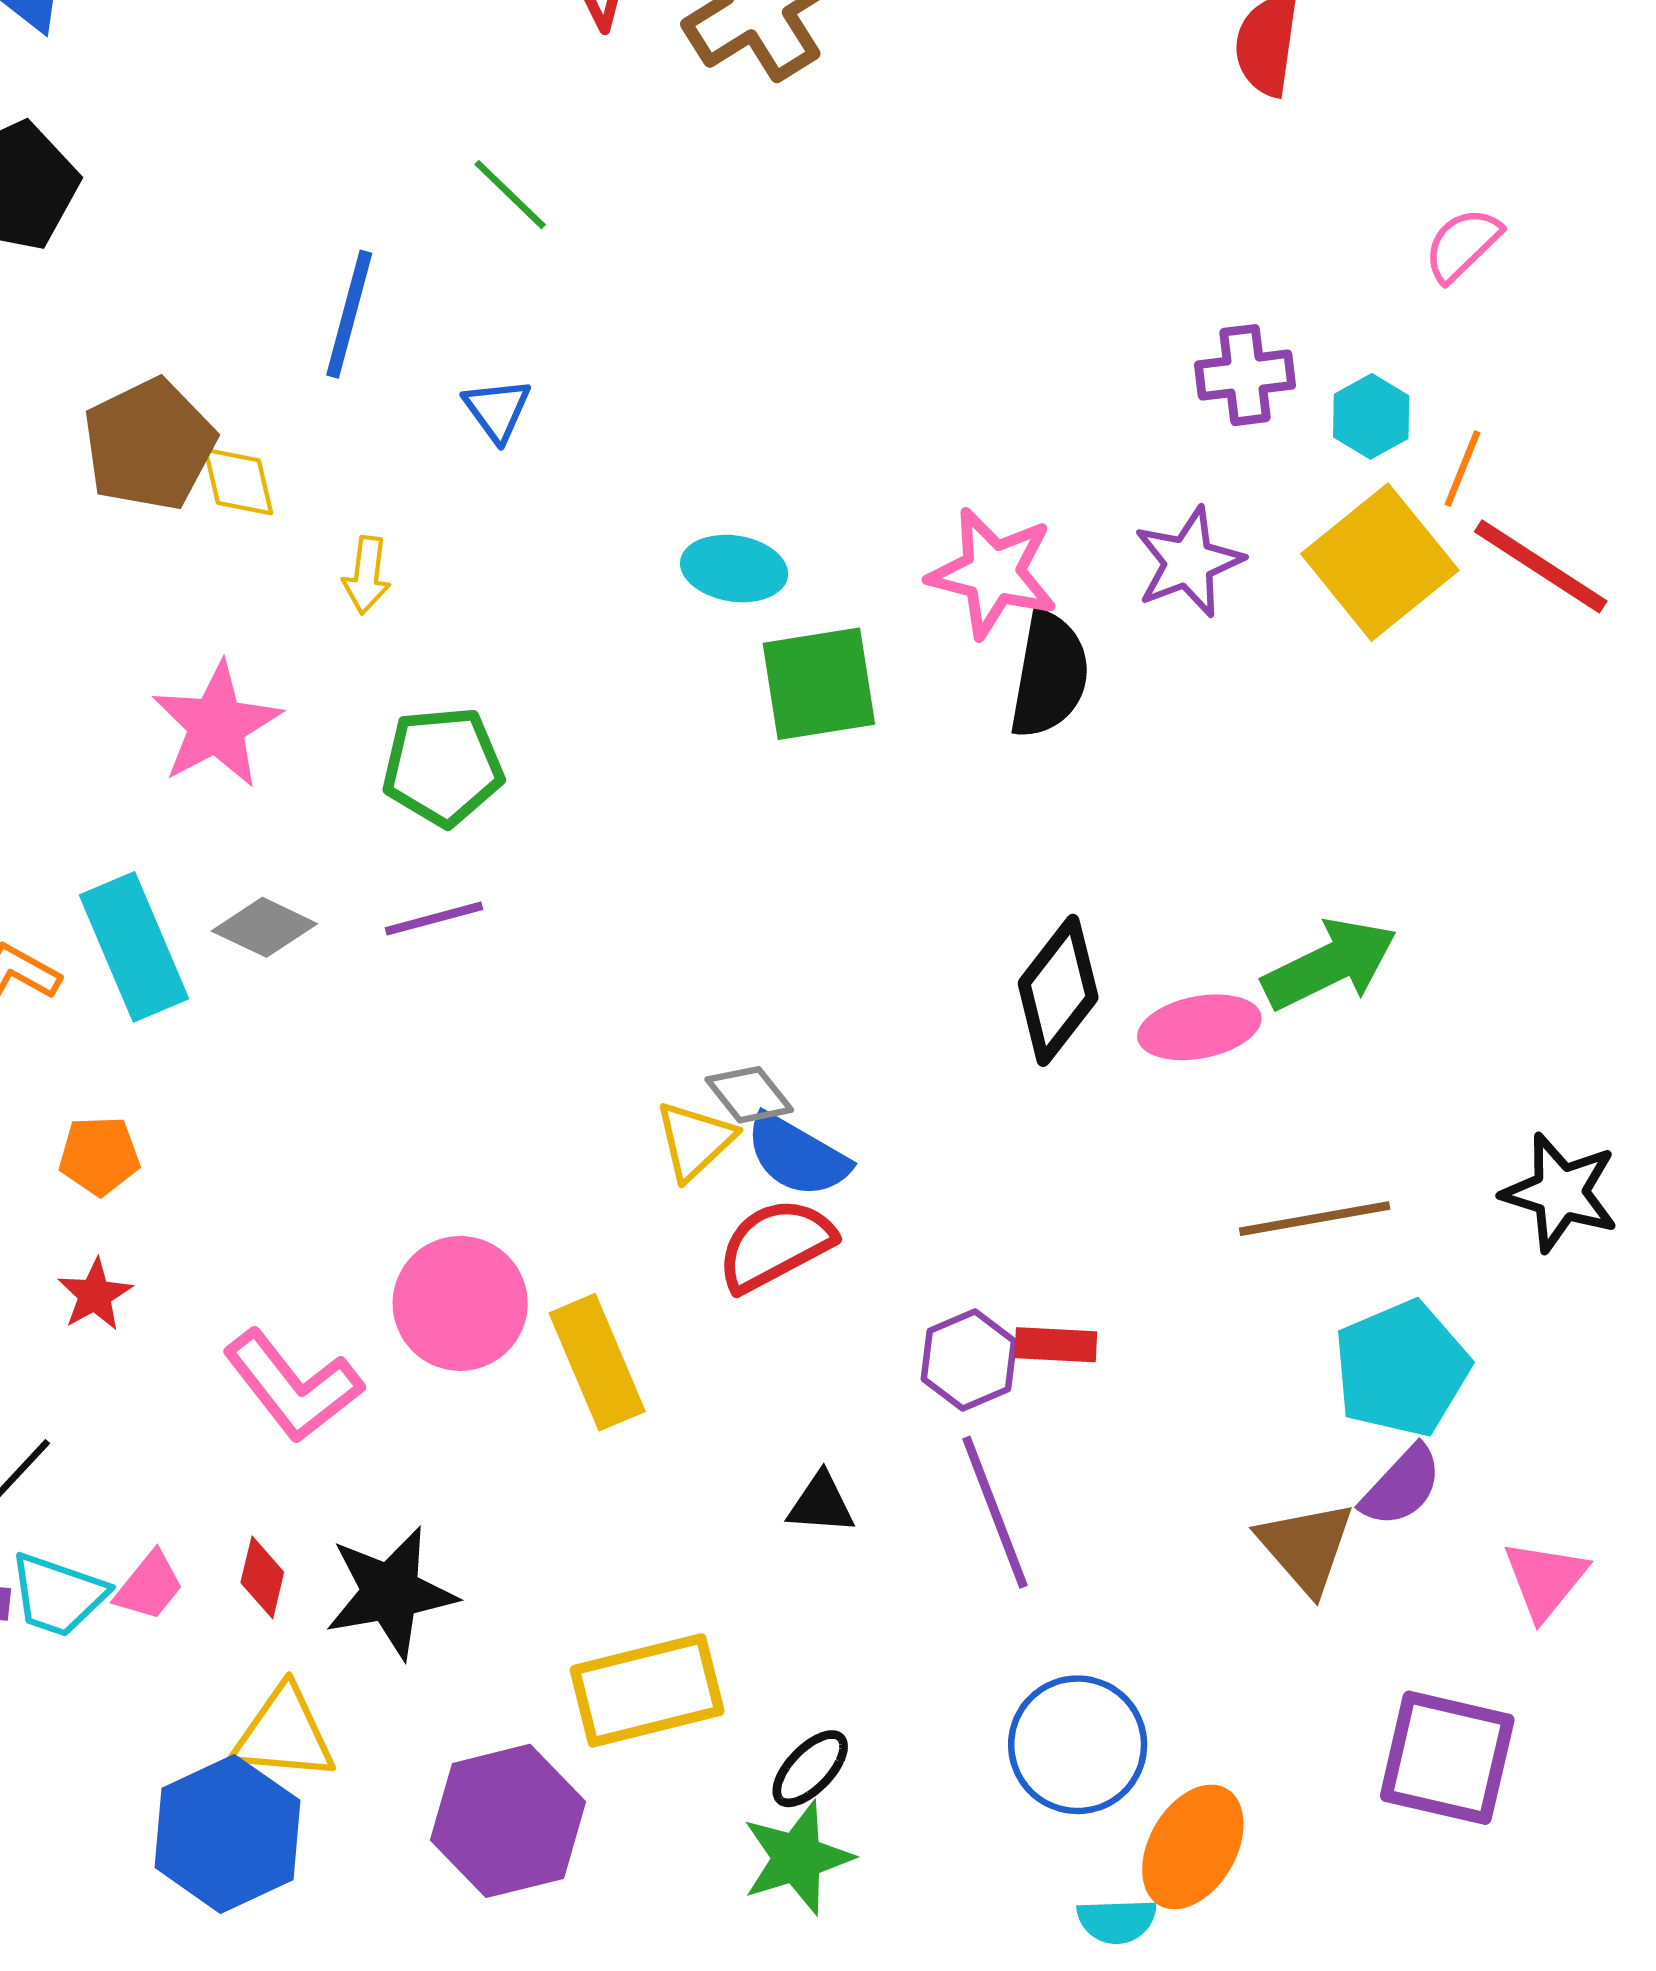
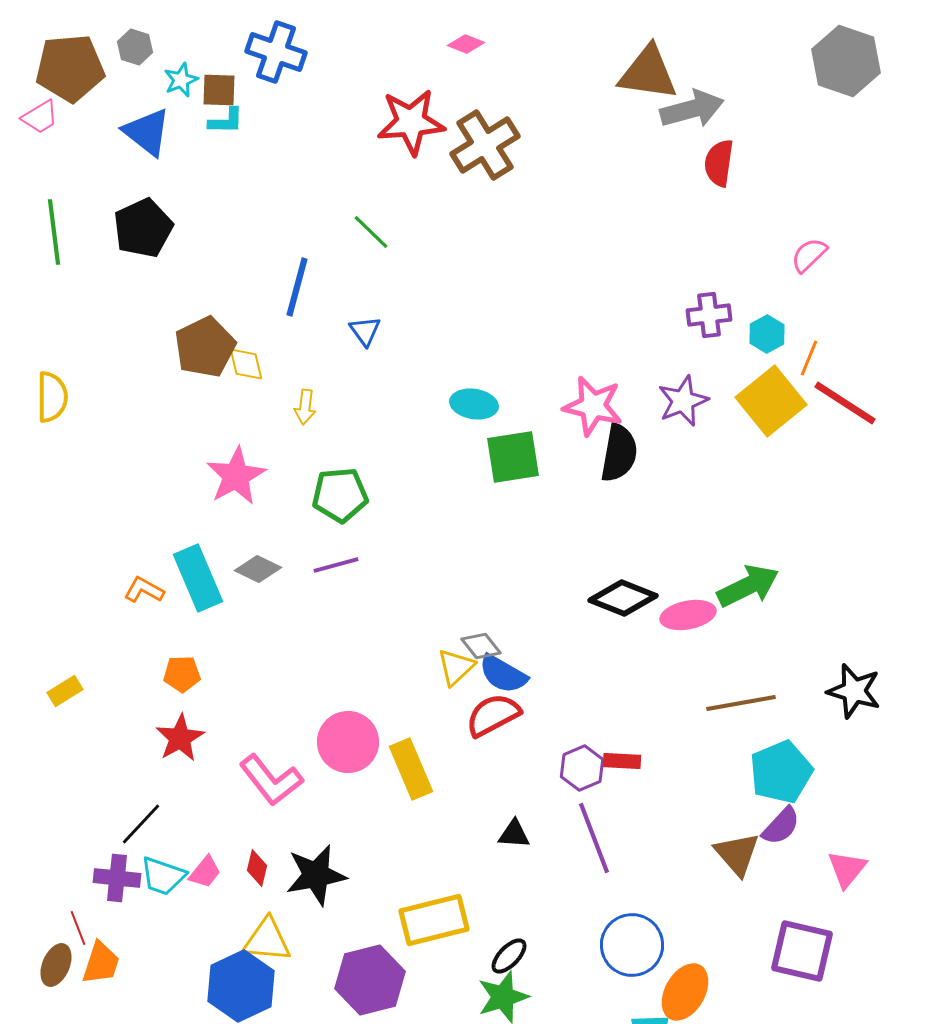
black diamond: (1058, 990) -> (623, 598), turned 74
red star: (95, 1295) -> (180, 738), size x1.4

